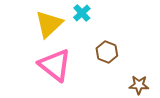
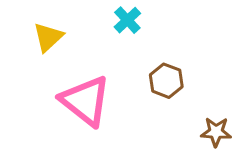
yellow triangle: (49, 24) -> (48, 37), moved, size x0.7

